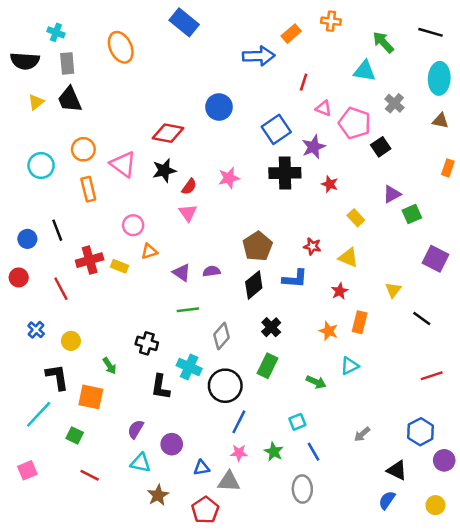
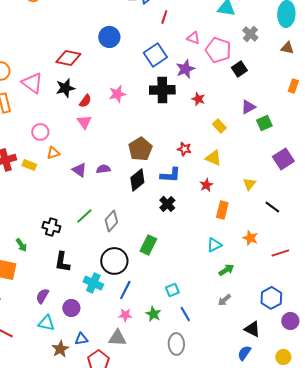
red line: (304, 82) -> (164, 17), moved
purple square: (435, 259) -> (283, 159), turned 30
green line: (188, 310) -> (84, 216), moved, turned -36
black cross: (271, 327) -> (167, 204), moved
orange star: (328, 331) -> (250, 238), moved
cyan cross: (189, 367) -> (93, 283), moved
green arrow: (316, 382) -> (226, 270), moved, turned -56
blue triangle: (202, 468) -> (81, 339), moved

